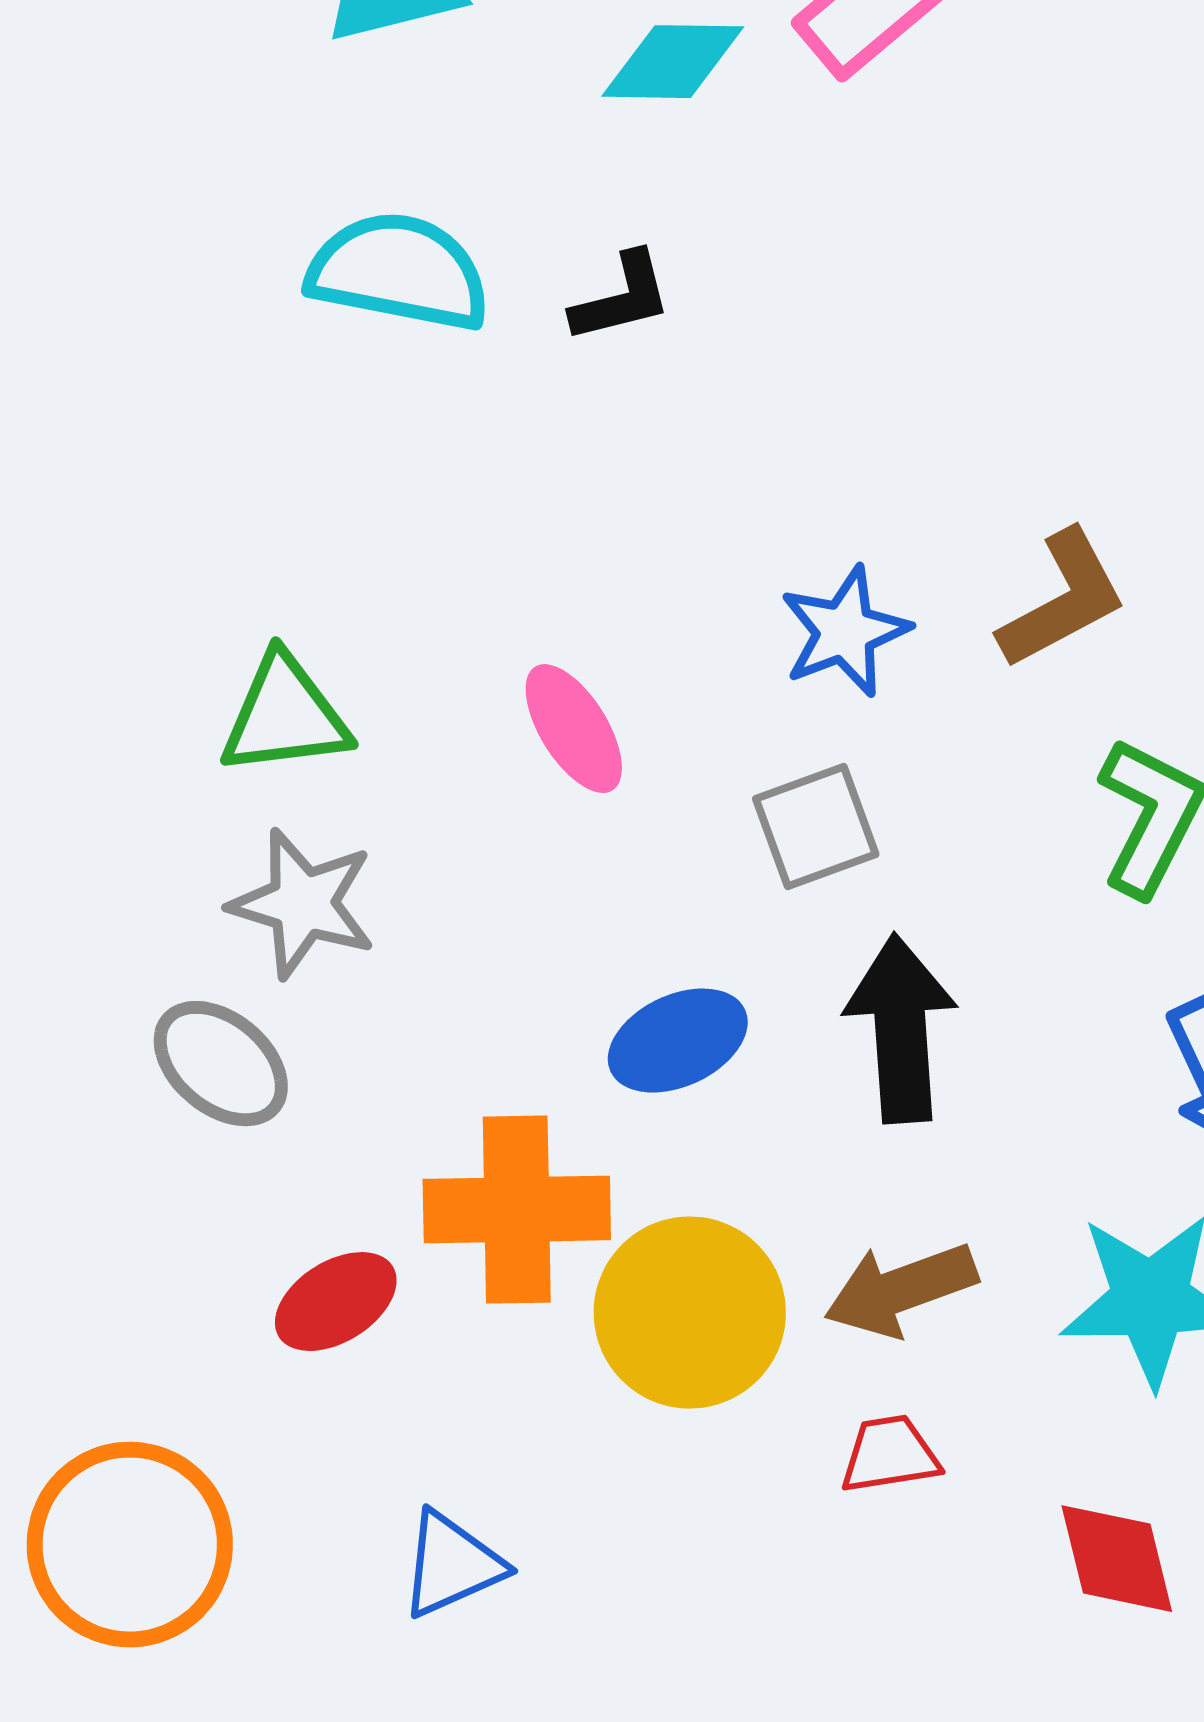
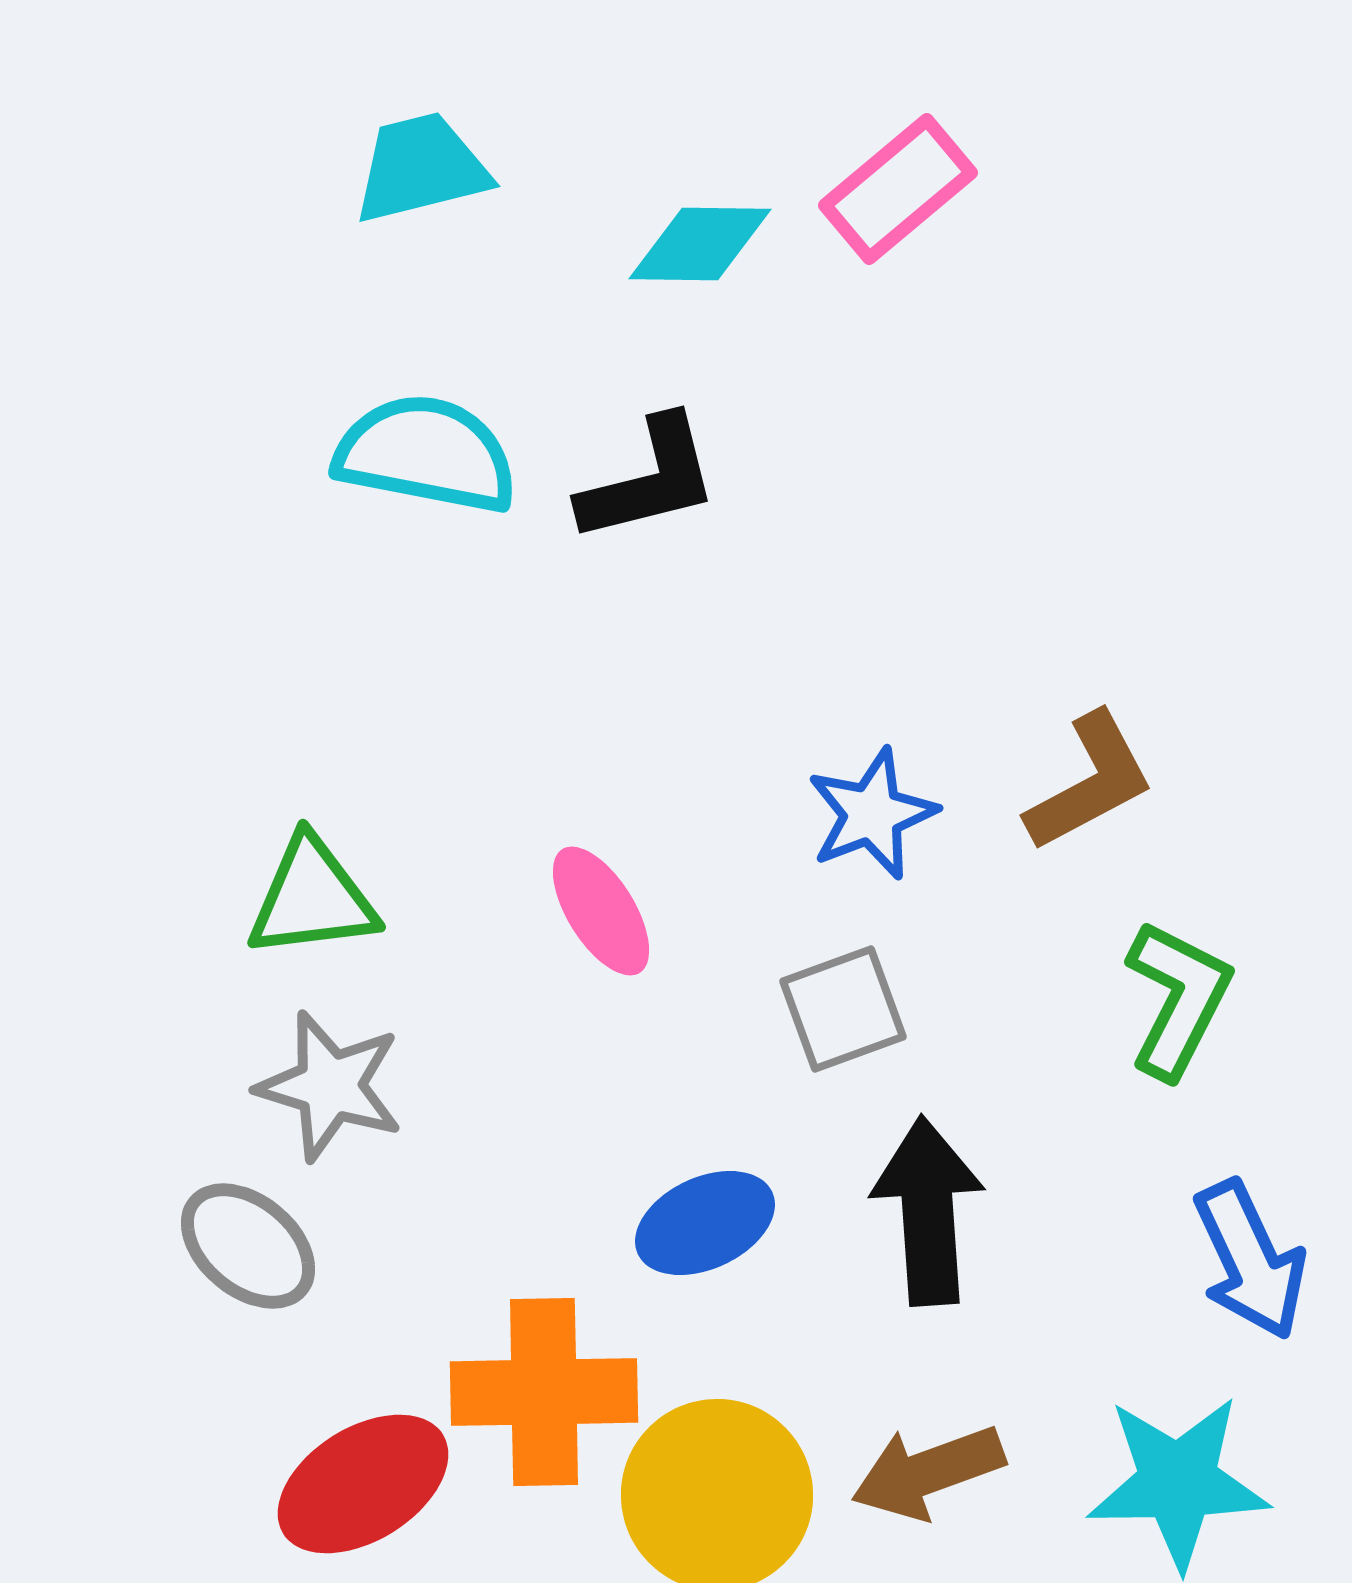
black L-shape: (622, 298) -> (649, 480), size x1.4
red ellipse: (336, 1302) -> (363, 1484), size x1.4

